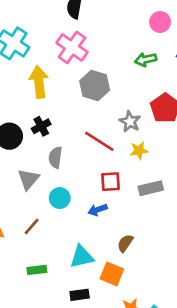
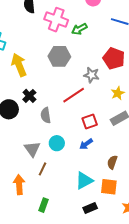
pink cross: (72, 47) -> (56, 20), moved
green arrow: (146, 59) -> (79, 29), moved
red line: (99, 141) -> (74, 95), turned -50
yellow star: (139, 151) -> (118, 93), moved
gray triangle: (28, 179) -> (32, 149), moved
green rectangle: (37, 270) -> (44, 205), moved, turned -48

